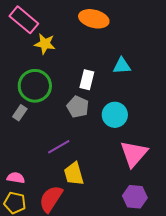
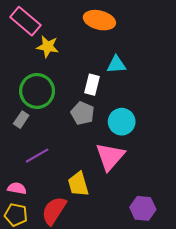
cyan triangle: (122, 66) -> (116, 65), moved
purple line: (59, 147) -> (37, 156), moved
pink triangle: (134, 154) -> (110, 157), moved

